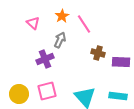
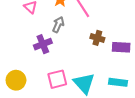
pink square: (47, 91) -> (57, 79), moved

